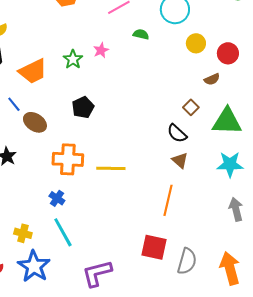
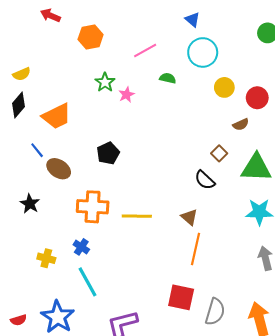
green star: (73, 59) -> (105, 82), moved
brown triangle: (180, 160) -> (189, 217), moved
yellow cross: (23, 233) -> (46, 258), moved

